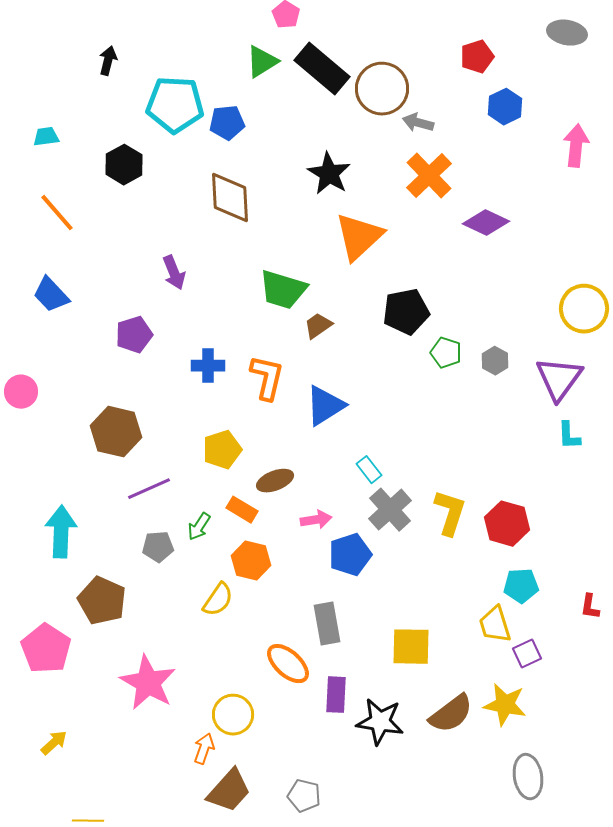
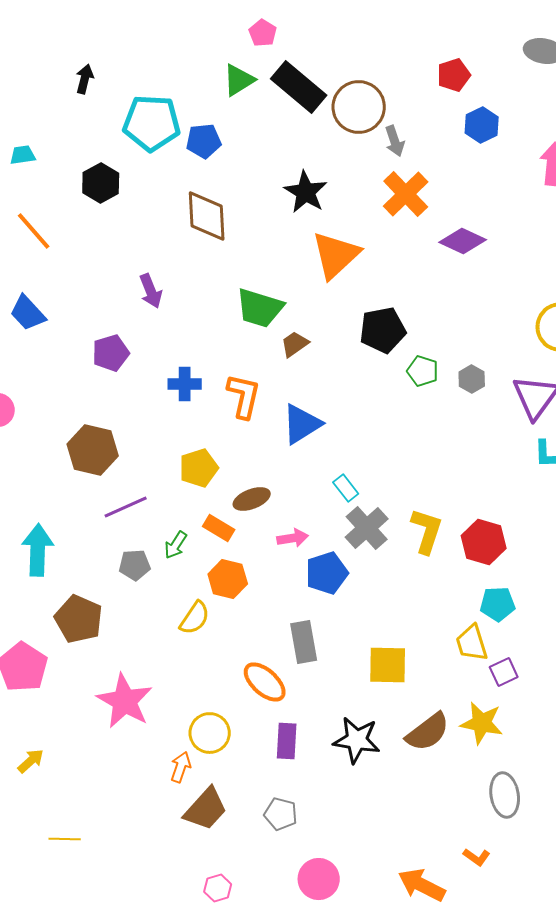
gray arrow: (418, 123) -> (395, 141), turned -124
purple rectangle: (336, 695) -> (287, 741), moved

